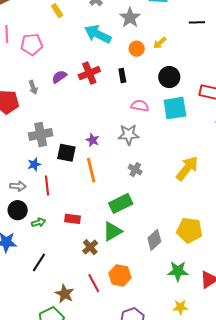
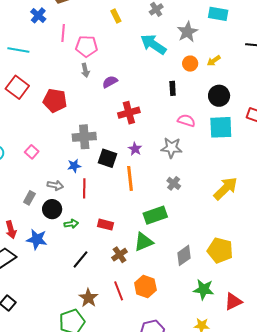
red cross: (89, 73) -> (129, 113), moved
gray arrow: (33, 87) -> (85, 70), moved
black line: (39, 262) -> (81, 259), moved

